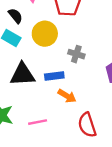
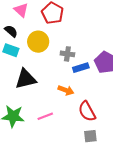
blue rectangle: (54, 76) -> (81, 68), moved

